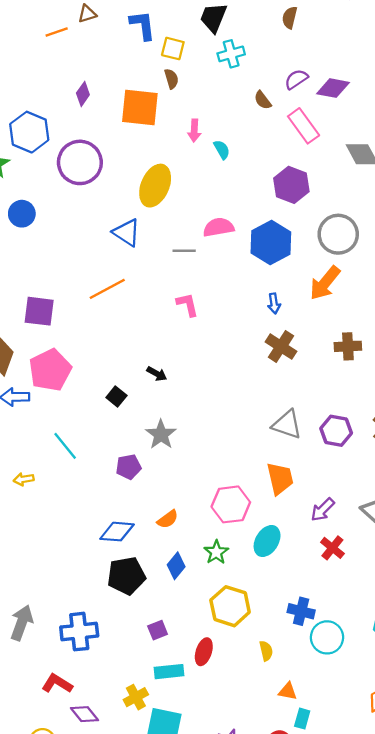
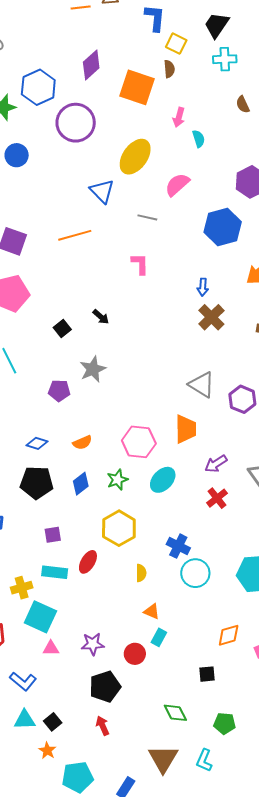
purple diamond: (83, 94) -> (91, 65), size x1.4
pink semicircle: (218, 227) -> (177, 185), moved, turned -44
blue arrow: (274, 303) -> (203, 287), moved
blue diamond: (117, 532) -> (37, 443), size x0.7

